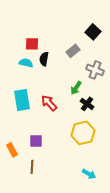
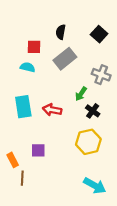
gray rectangle: (73, 51) -> (65, 59), moved, size x1.5
black semicircle: (44, 59) -> (61, 32), moved
red arrow: (49, 103) -> (52, 110), turned -36
brown line: (32, 167) -> (22, 178), moved
cyan arrow: (89, 174) -> (95, 186), size x1.5

